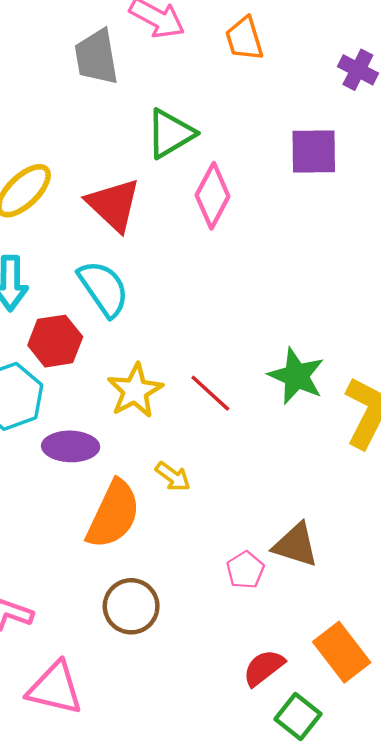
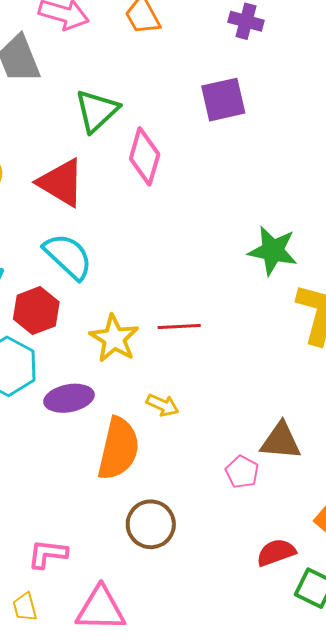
green star: (296, 376) -> (273, 251), moved
red line: (210, 393) -> (179, 326), turned -33
red semicircle: (264, 668) -> (276, 552), turned 30

